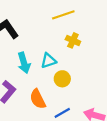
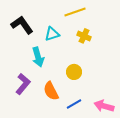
cyan triangle: (48, 61) -> (52, 34), moved

